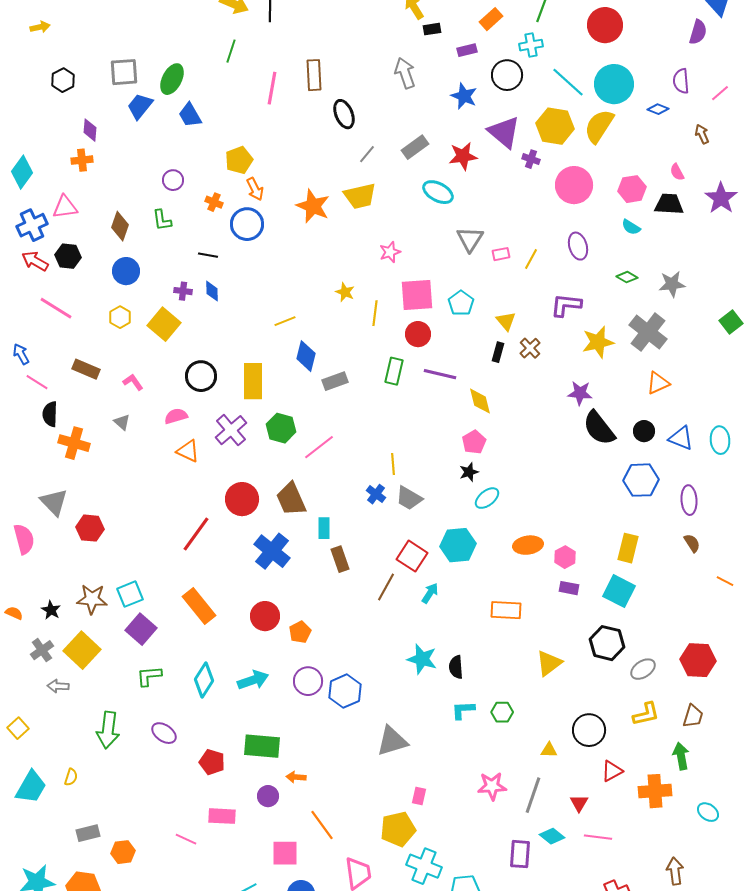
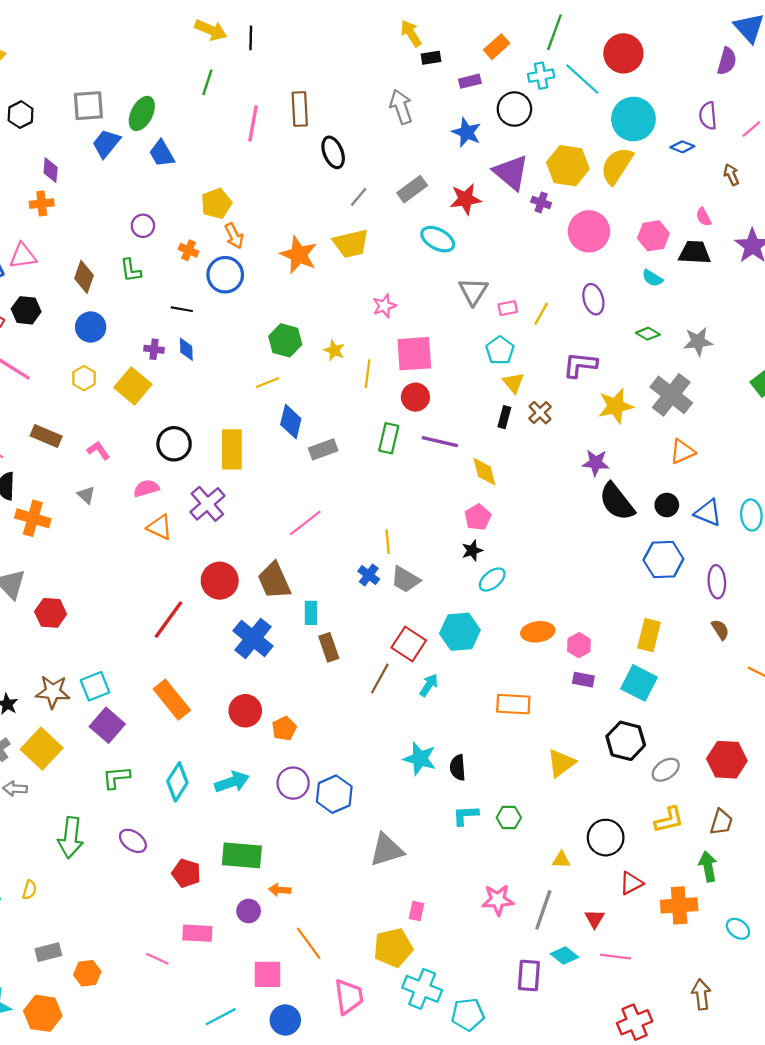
cyan line: (568, 82) -> (582, 79), moved
cyan pentagon: (461, 303) -> (500, 350), moved
green hexagon: (281, 428) -> (285, 340), moved

